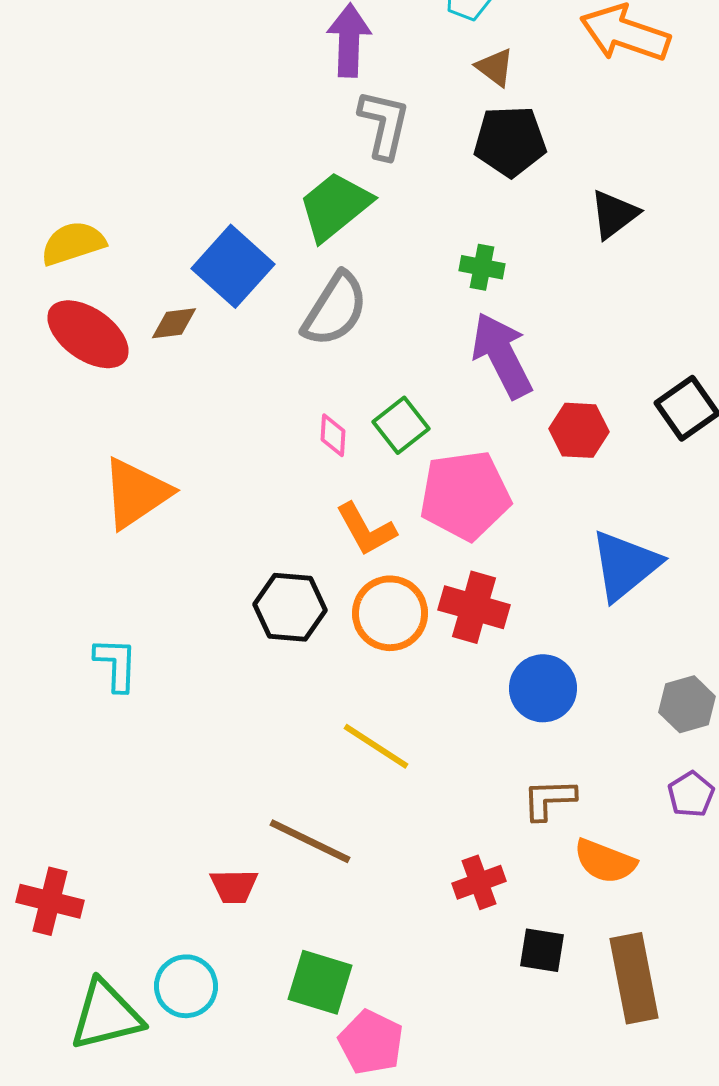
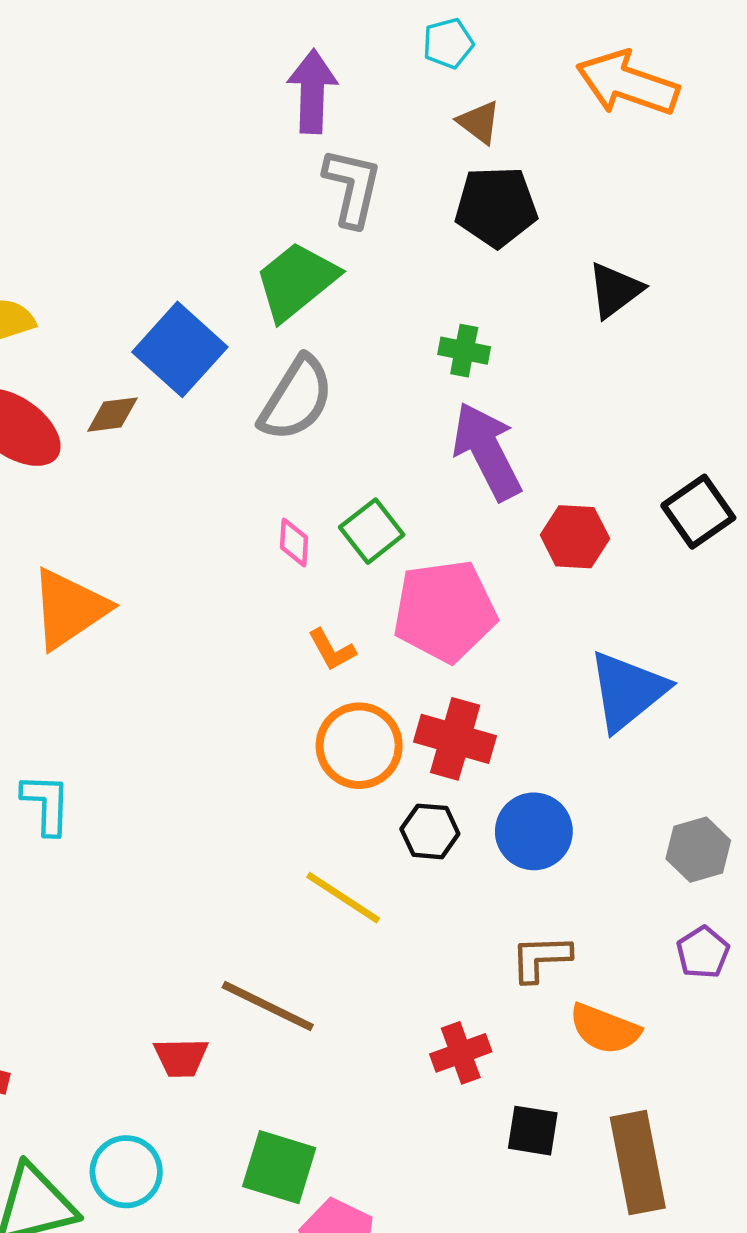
orange L-shape: (366, 529) -> (332, 650), size x0.7
black hexagon: (290, 607) -> (430, 831), moved, size x0.7

